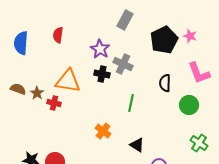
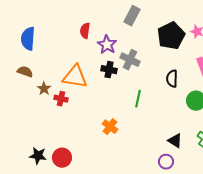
red semicircle: (58, 35) -> (85, 31), moved
brown semicircle: (18, 89) -> (25, 72), moved
black triangle: (137, 145) -> (175, 141), moved

